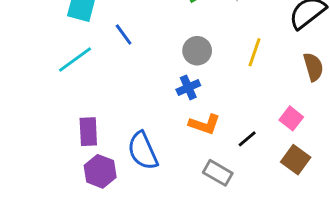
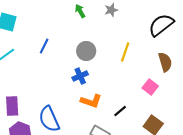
blue line: (124, 35) -> (44, 46), moved, turned 63
pink square: (291, 118) -> (150, 87), moved

